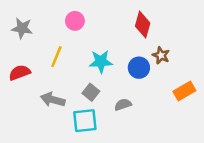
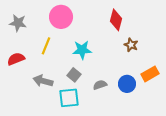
pink circle: (75, 21) -> (61, 17), size x1.5
blue circle: (139, 68) -> (127, 84), moved

